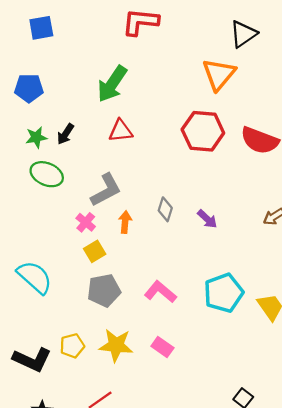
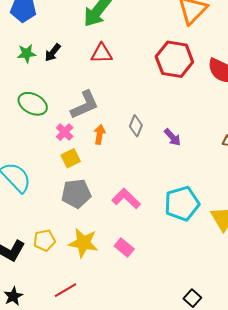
green ellipse: (47, 174) -> (33, 104), moved

